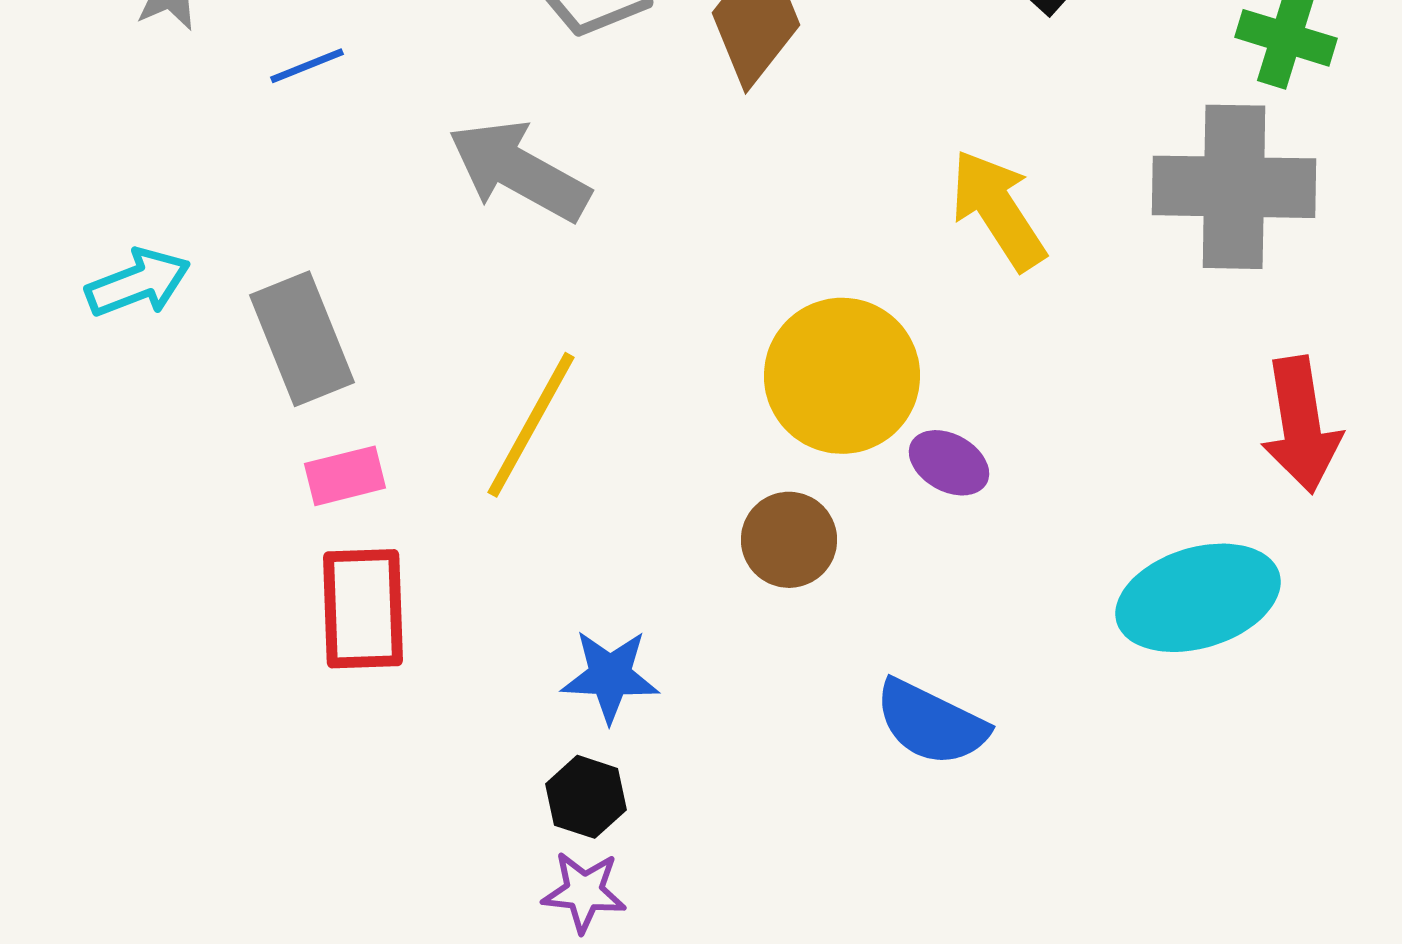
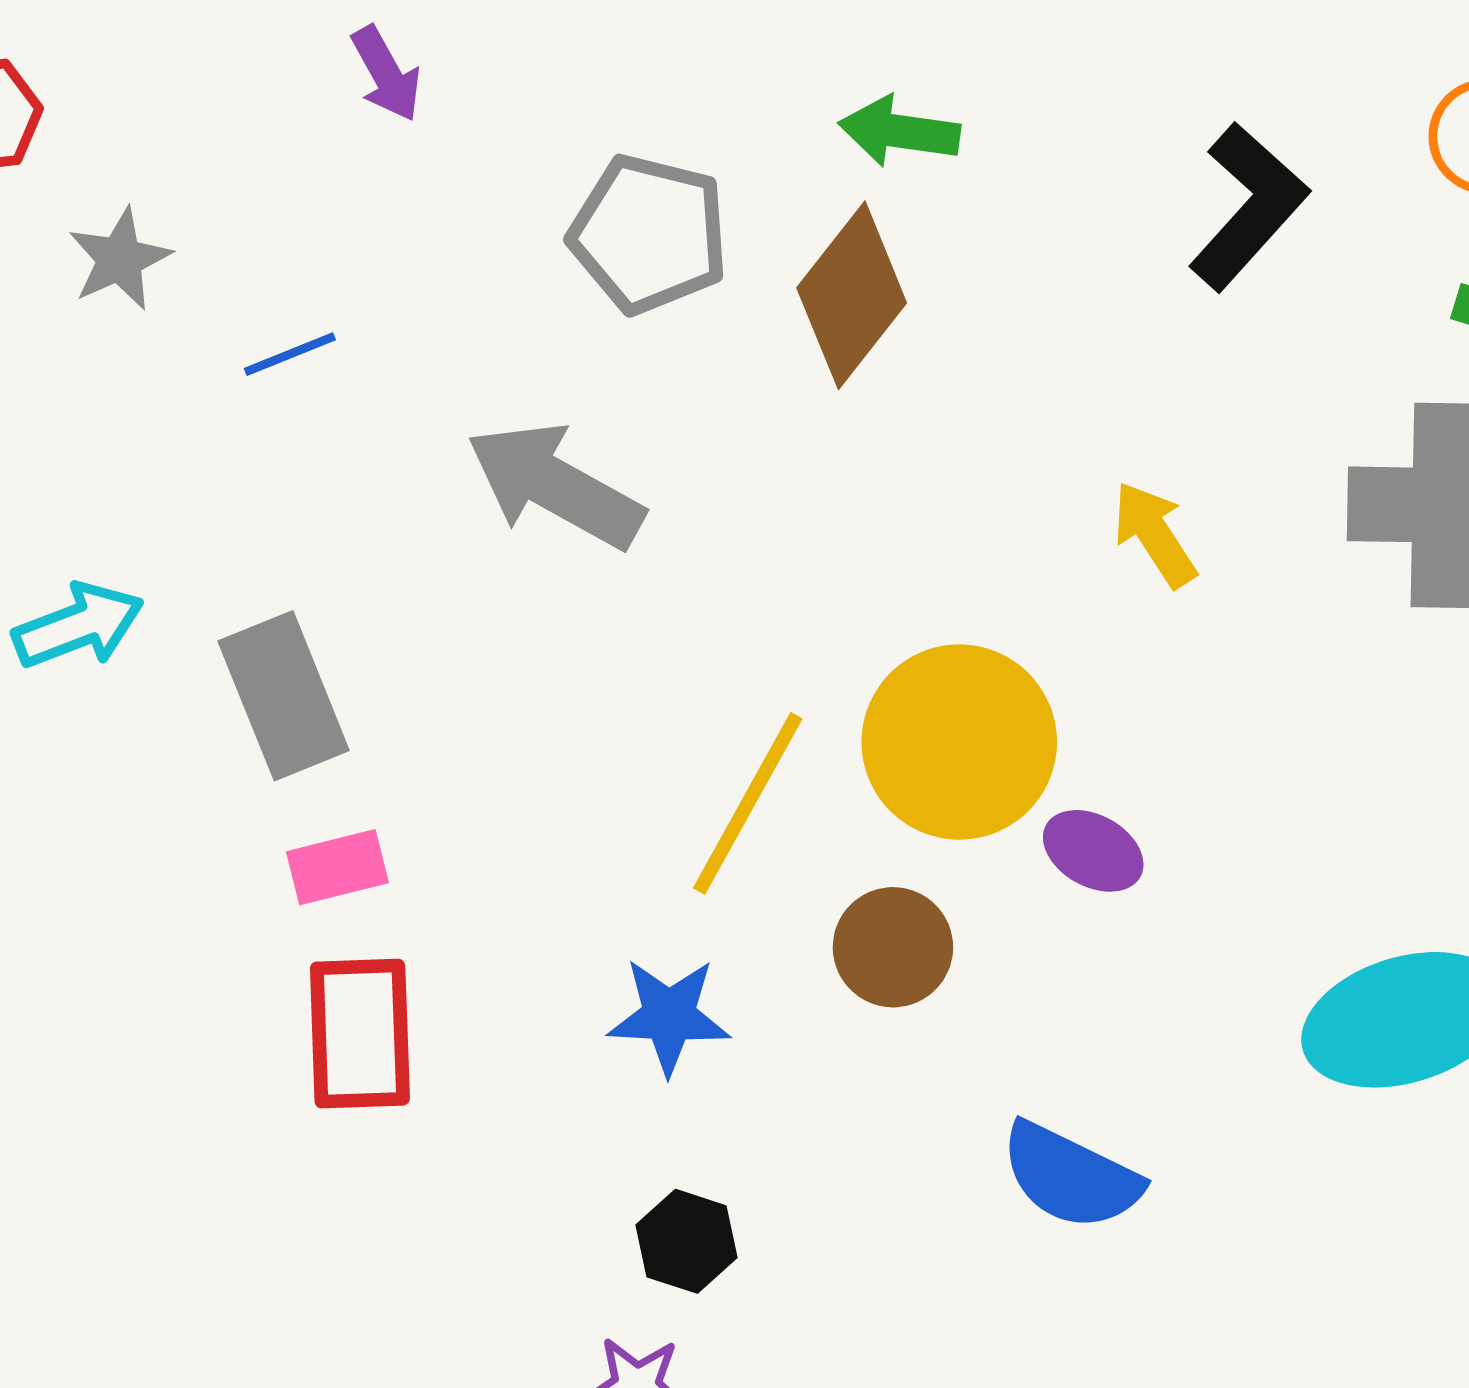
yellow arrow: (998, 210) -> (1154, 534), size x0.7
yellow line: (531, 425) -> (748, 803), moved
blue star: (610, 676) -> (669, 1016), moved
black hexagon: (586, 797) -> (687, 1241), moved

